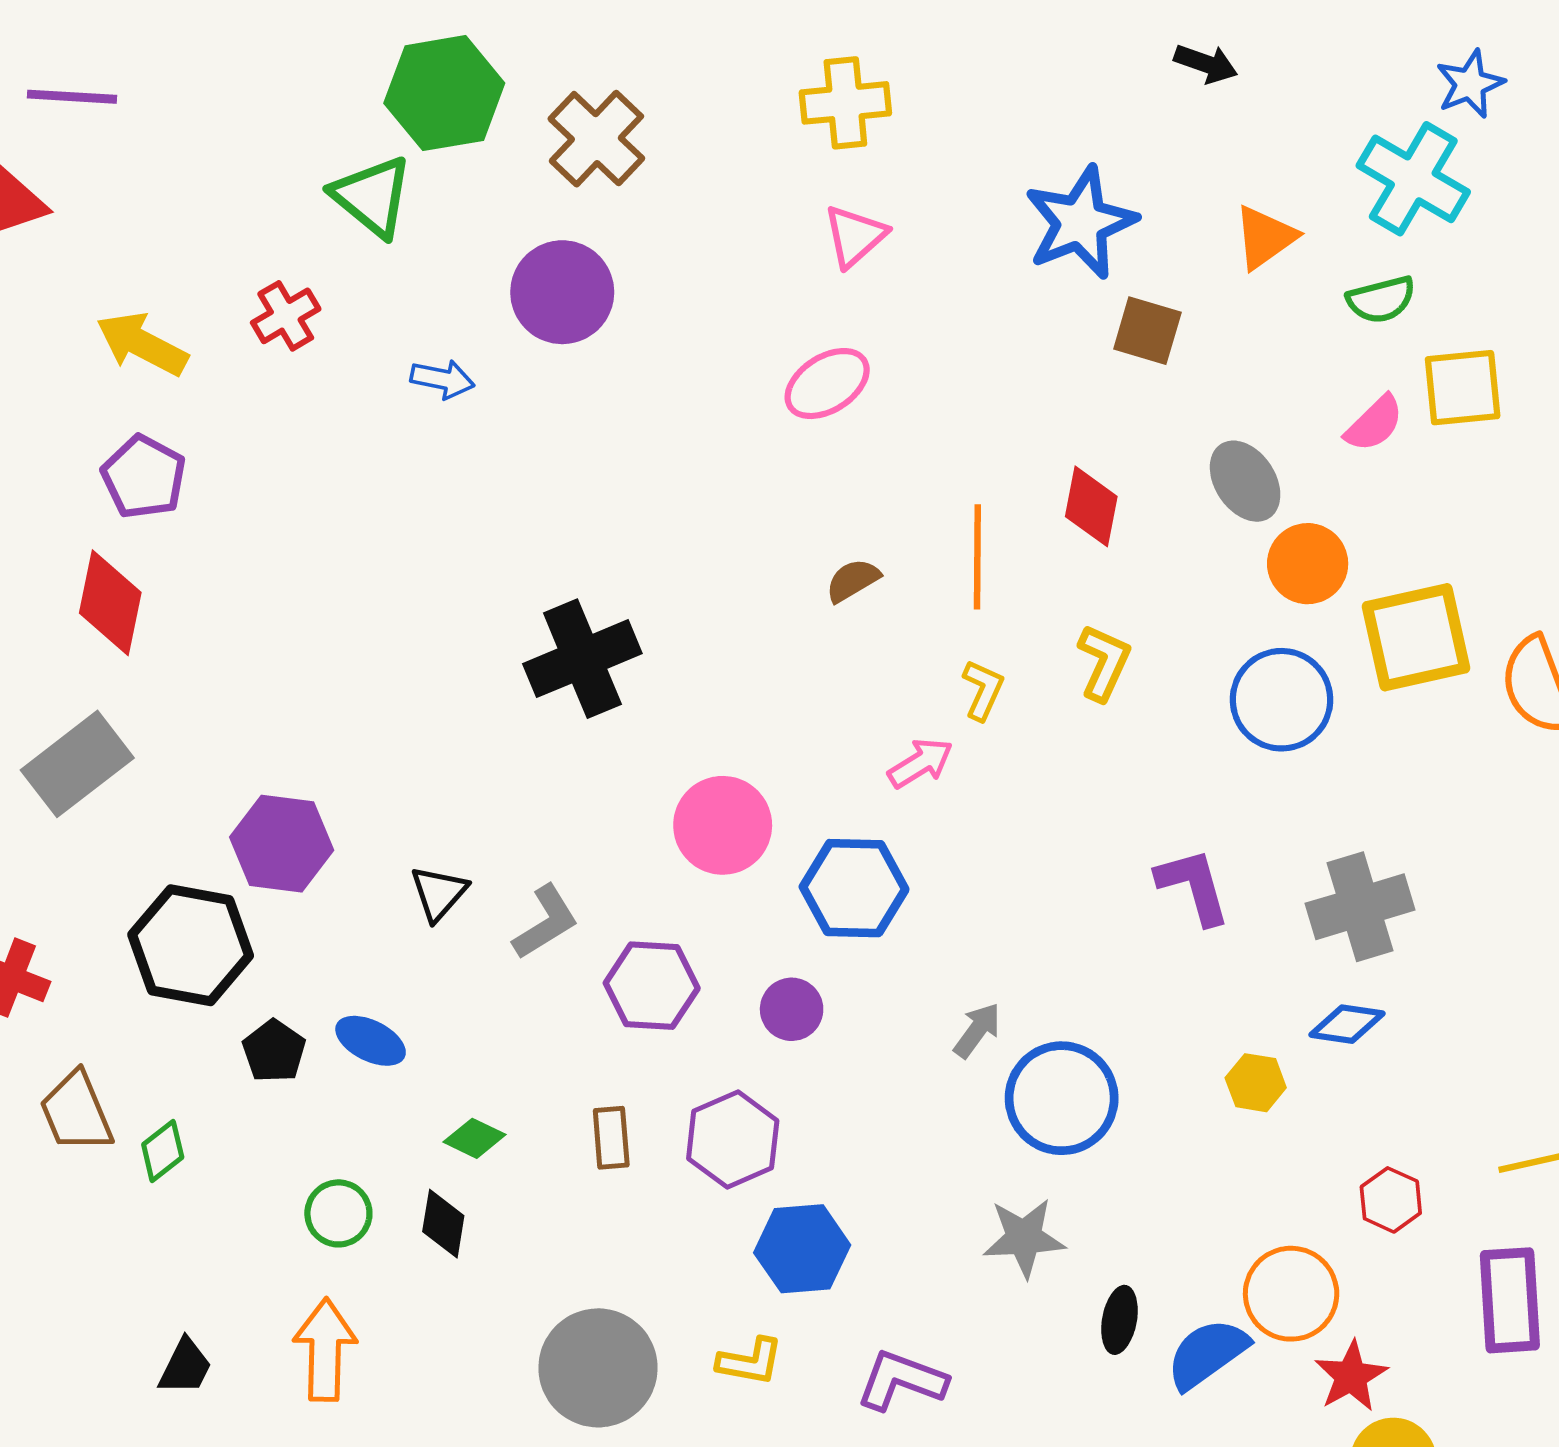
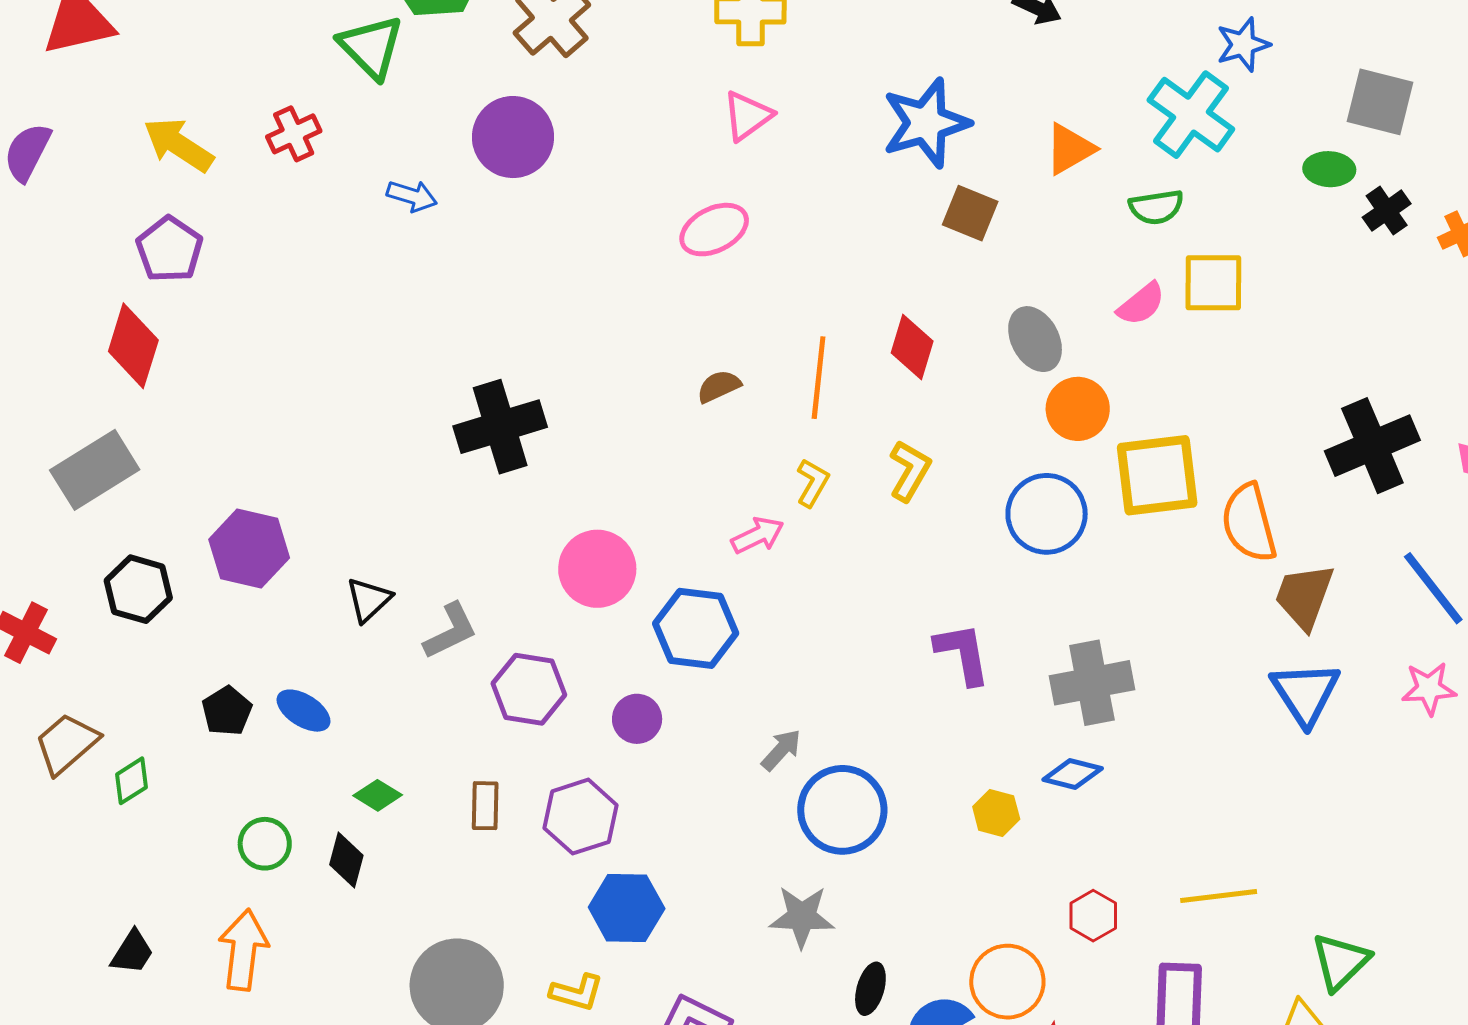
black hexagon: (191, 945) -> (138, 589), moved, size x0.7
brown trapezoid: (76, 1112) -> (67, 743), turned 66

